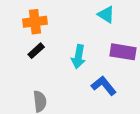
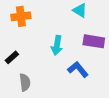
black rectangle: (36, 51) -> (12, 57), moved

